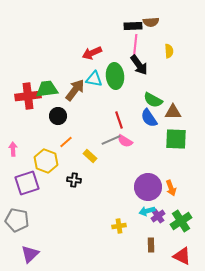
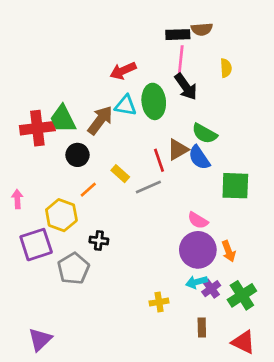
green trapezoid: (47, 89) -> (63, 119), turned -110
brown triangle: (173, 112) -> (178, 150), moved, turned -30
pink semicircle: (125, 141) -> (198, 220), moved
yellow rectangle: (90, 156) -> (120, 174), moved
gray pentagon: (17, 220) -> (73, 269), moved, turned 30

